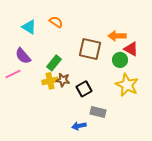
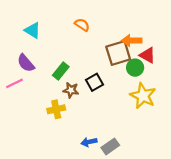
orange semicircle: (56, 22) -> (82, 25), moved
brown square: (90, 49) -> (118, 53), moved, turned -30
yellow cross: (50, 81) -> (56, 109), moved
black square: (84, 89) -> (95, 82), moved
gray rectangle: (98, 112) -> (110, 146), moved, turned -49

